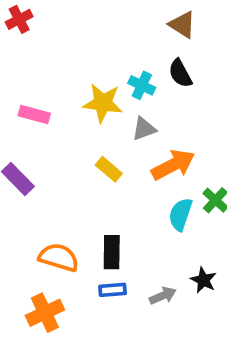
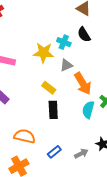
orange arrow: (173, 165) -> (83, 84), turned 90
black rectangle: (112, 252) -> (53, 110), moved
blue rectangle: (113, 290) -> (54, 152), turned -32

